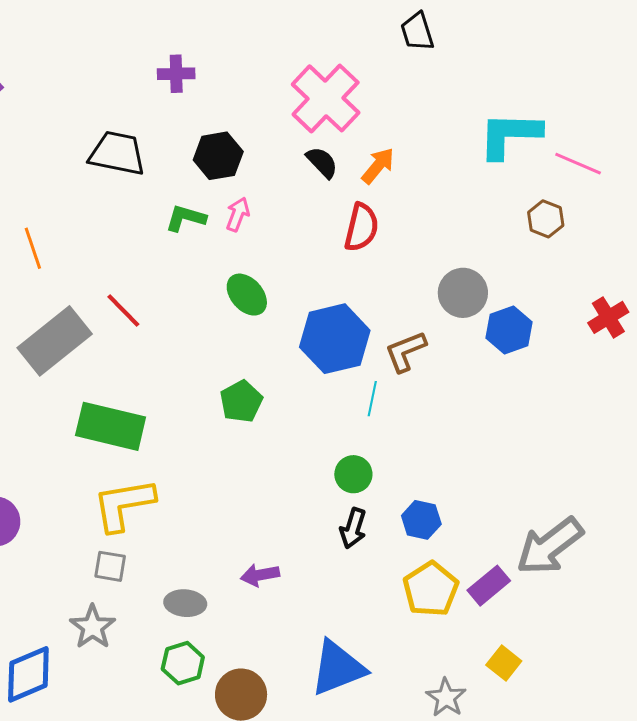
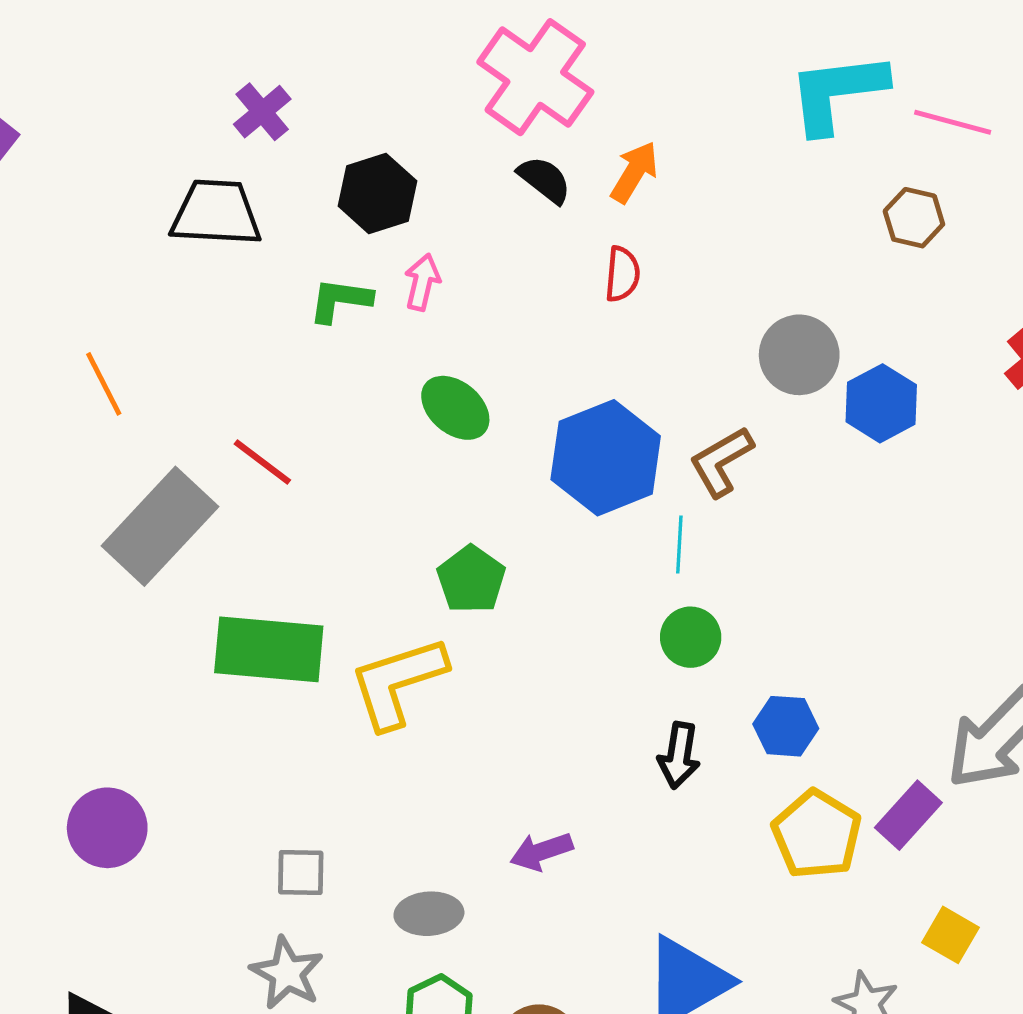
purple cross: (176, 74) -> (262, 112), moved, turned -30
red semicircle: (361, 227) -> (622, 274), size x0.7
green circle: (353, 474) -> (691, 637), moved
yellow L-shape: (124, 505) -> (398, 682), moved

